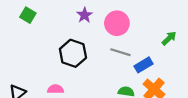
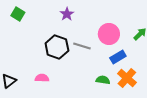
pink circle: (117, 23) -> (109, 34), moved
gray line: (120, 52) -> (82, 46), moved

